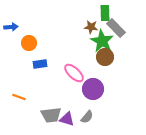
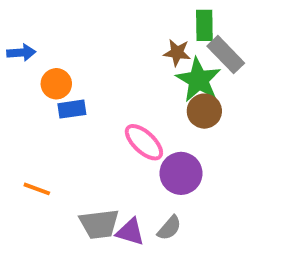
blue rectangle: (40, 64) -> (72, 109), moved

